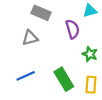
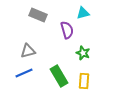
gray triangle: (30, 38) -> (28, 51), moved

